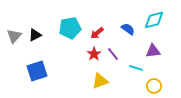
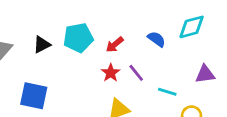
black triangle: (35, 35) -> (42, 45), moved
purple triangle: (153, 51) -> (205, 74), moved
blue square: (37, 71) -> (34, 96), turned 30

